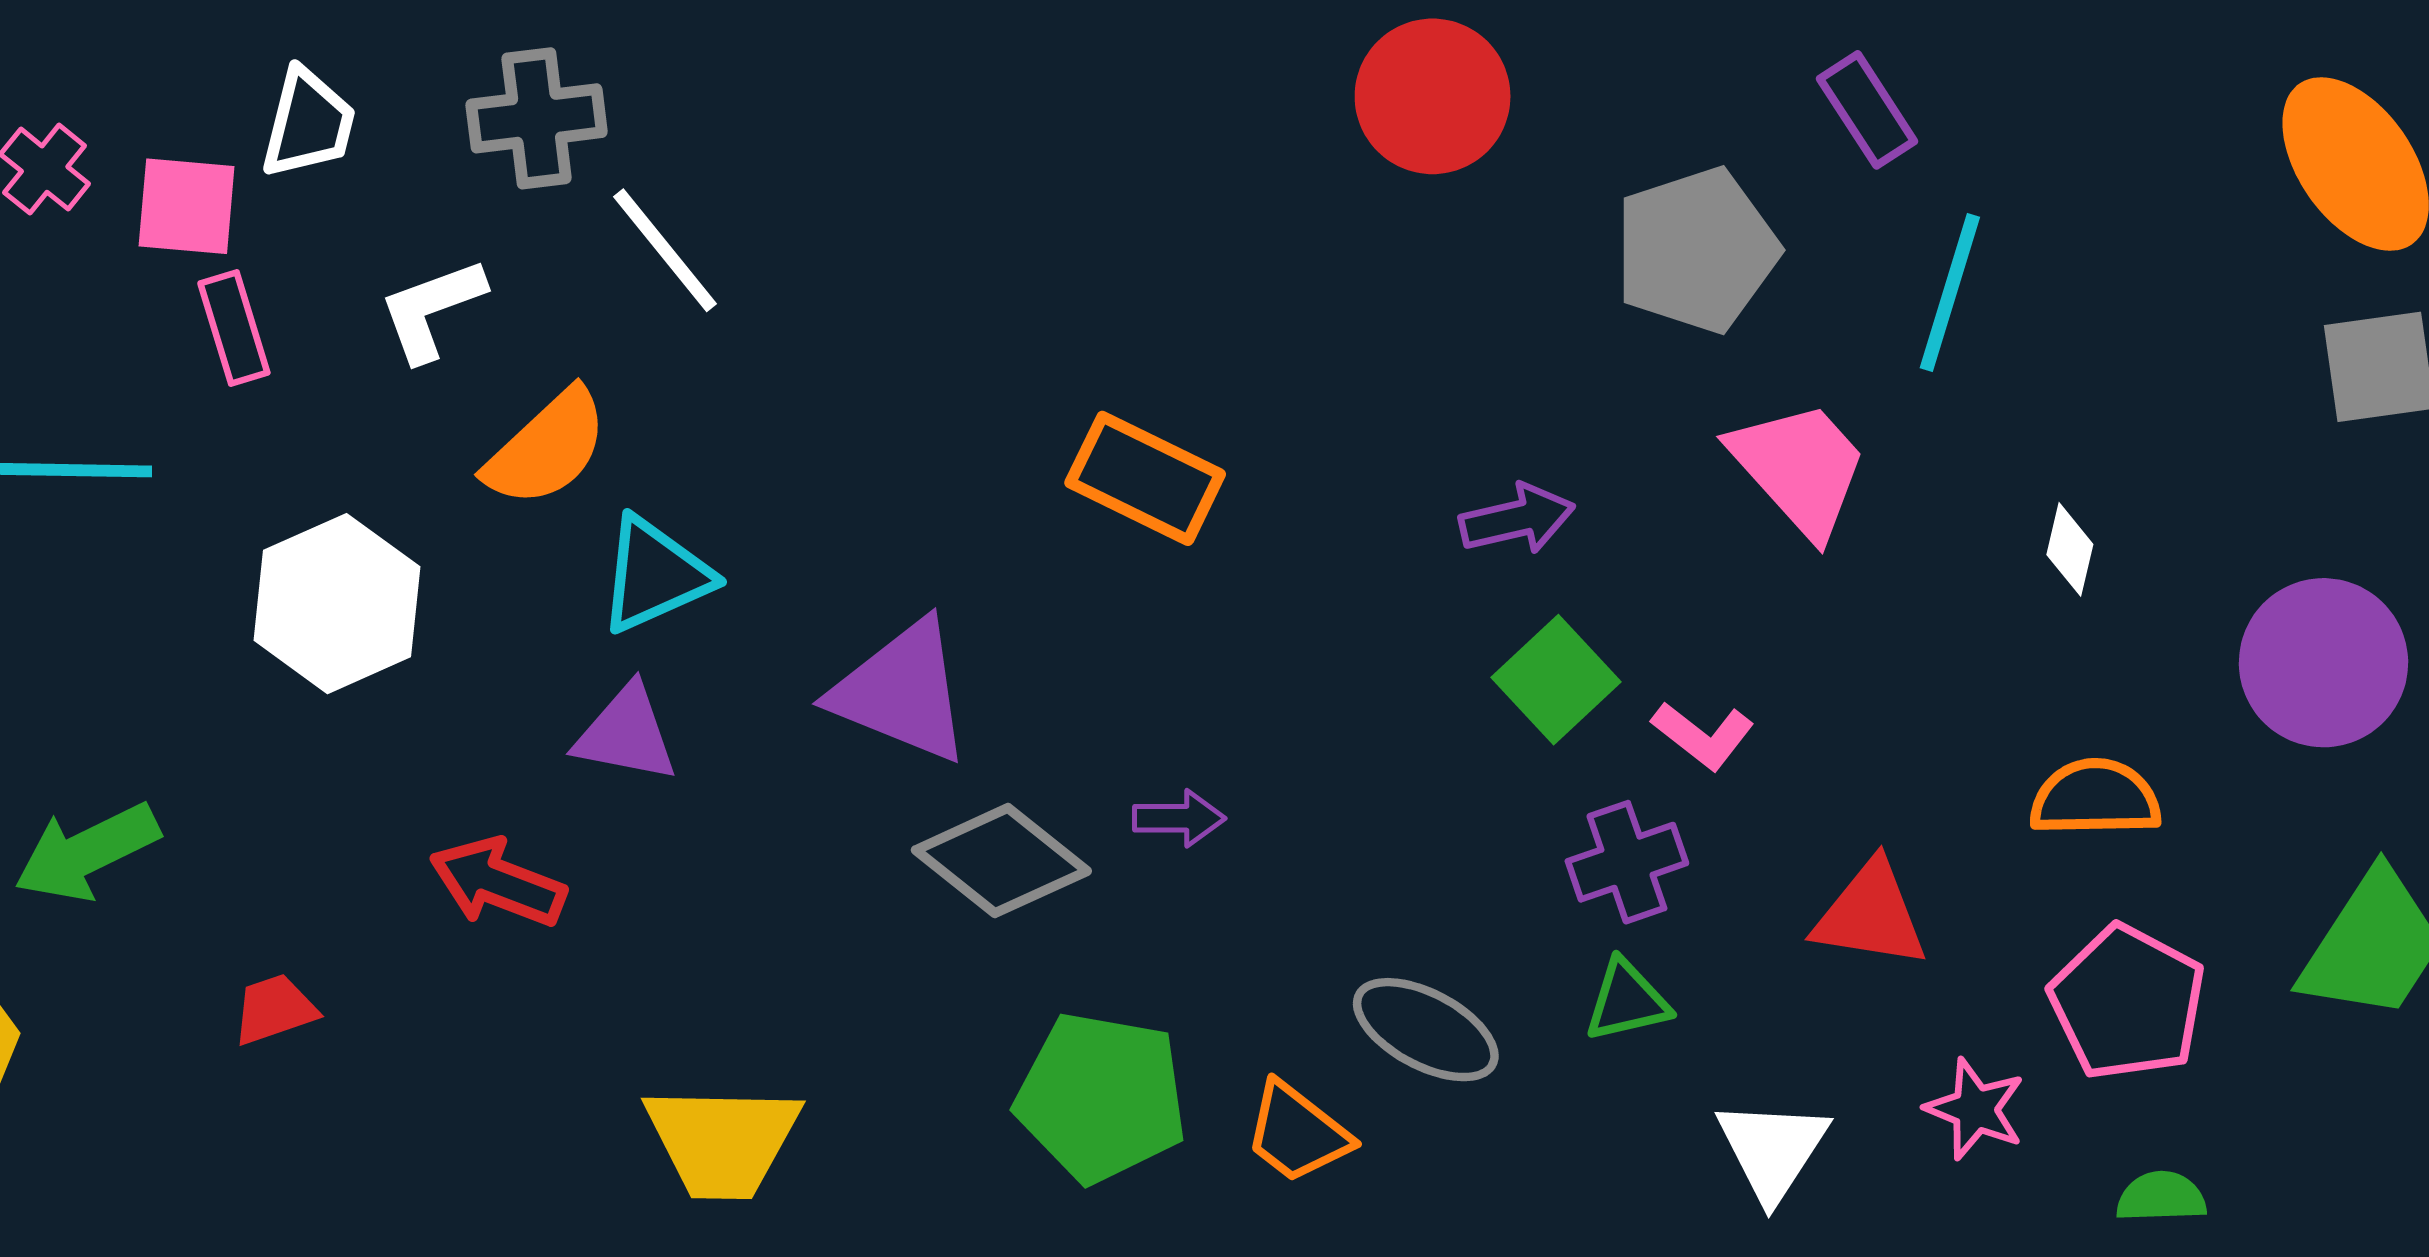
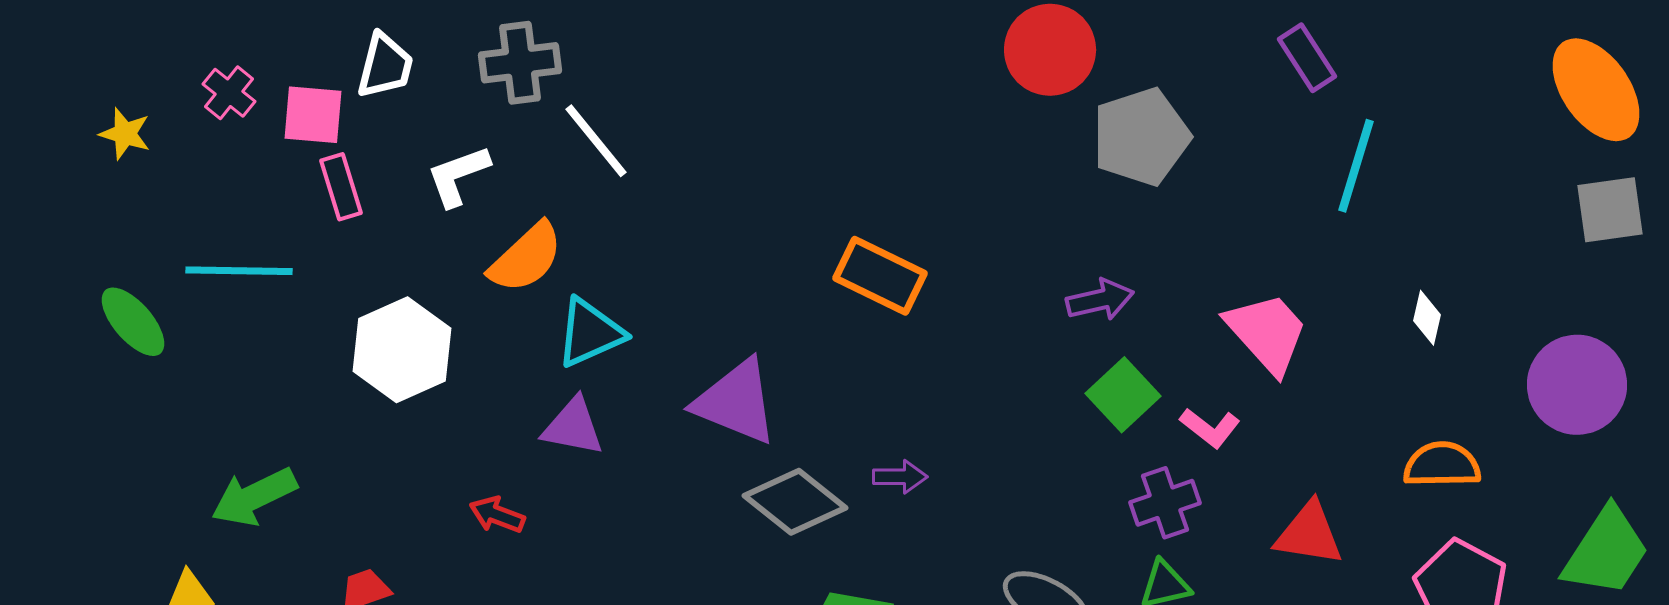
gray pentagon: (1696, 250) -> (1141, 137), moved
pink trapezoid: (1799, 468) -> (1267, 333), moved
red arrow: (498, 882) -> (497, 515), size x0.7

